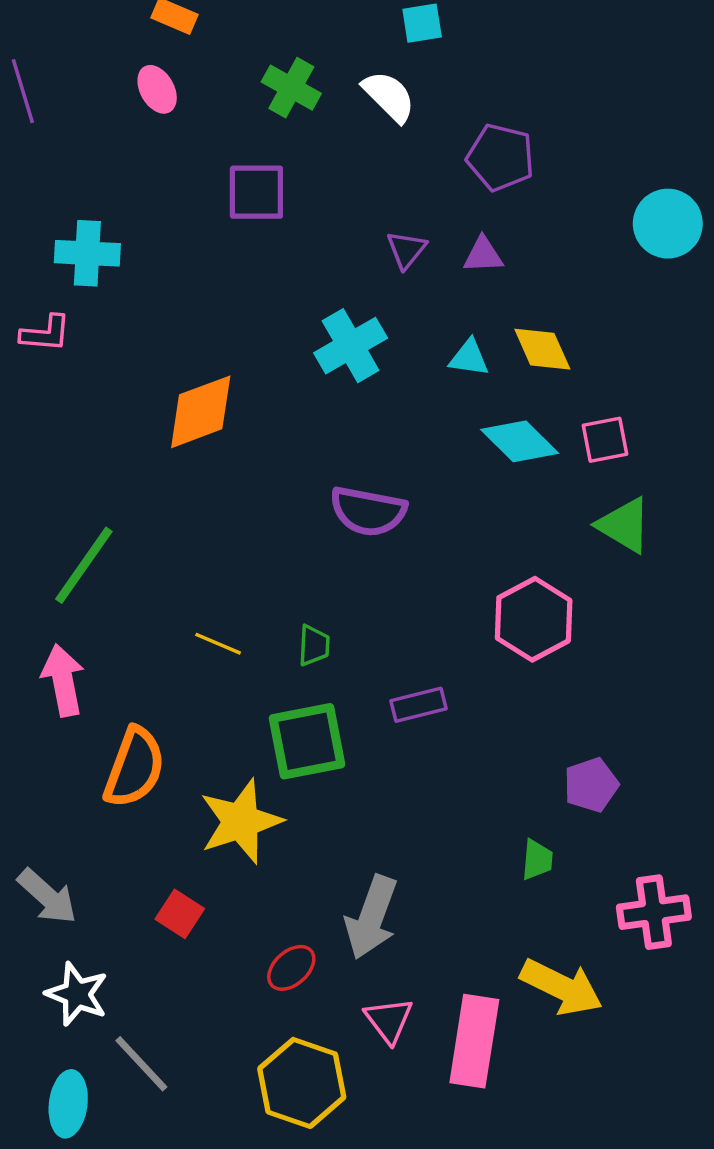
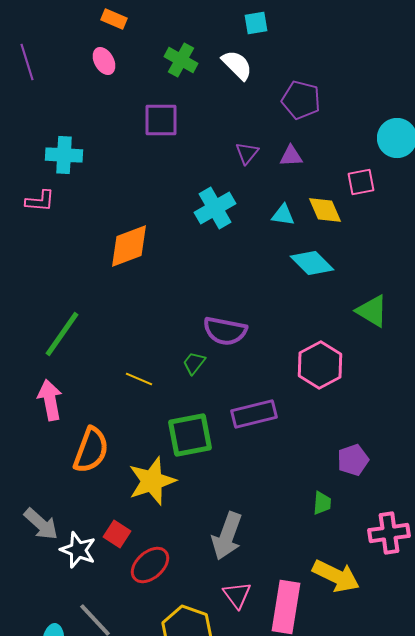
pink square: (605, 440) -> (361, 182), moved
purple semicircle: (368, 511) -> (225, 331), moved
green trapezoid: (314, 645) -> (194, 363), moved, turned -145
purple rectangle: (419, 705) -> (254, 414), size x1.4
red ellipse: (291, 968) -> (150, 565), moved, size x1.4
white star: (77, 994) -> (78, 550), moved

